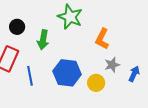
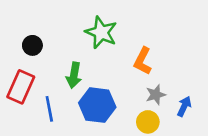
green arrow: (43, 40) -> (74, 75), moved
yellow circle: (96, 83) -> (148, 122), moved

